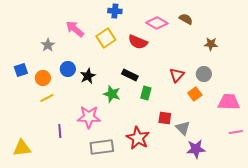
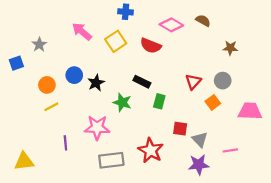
gray star: (48, 45) -> (39, 45), moved
blue square: (21, 70) -> (16, 63), moved
pink line: (236, 132) -> (230, 150), moved
purple star: (196, 149) -> (199, 165), moved

